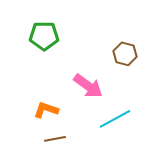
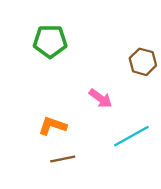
pink arrow: (88, 86) -> (101, 98), size x0.7

